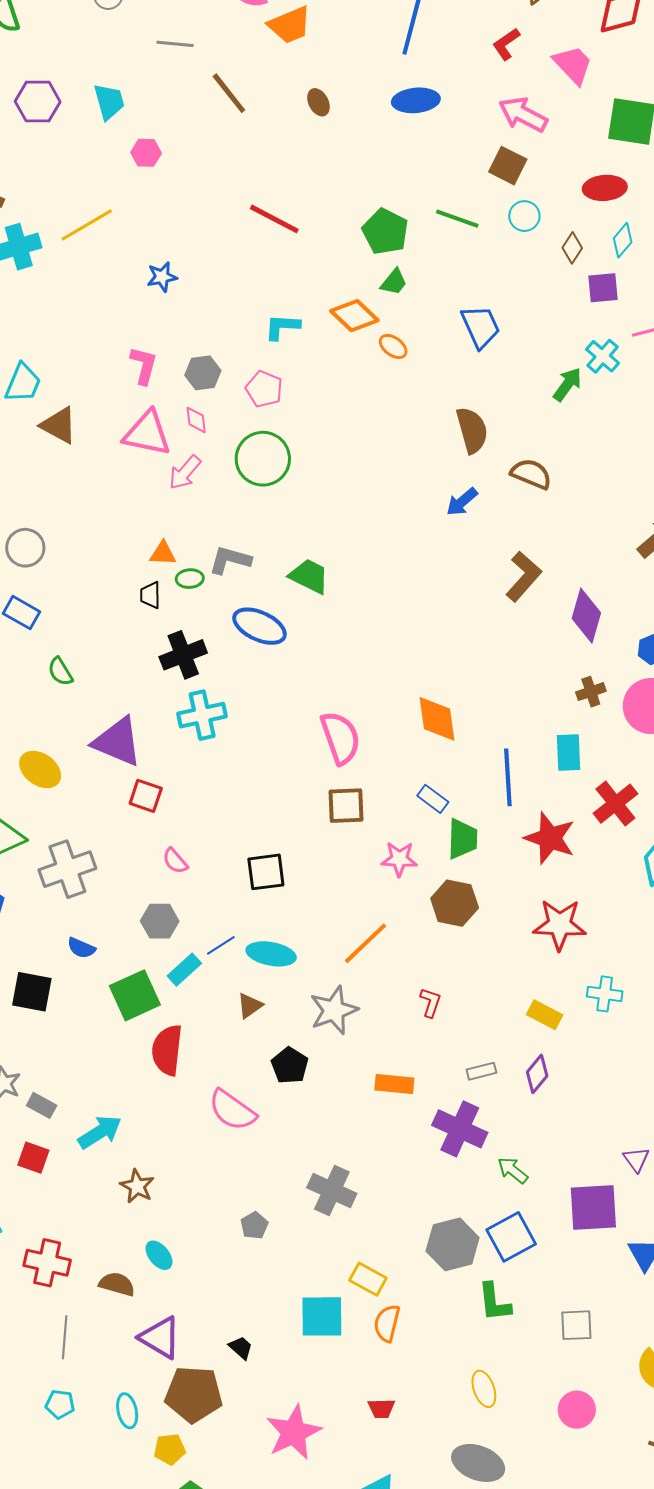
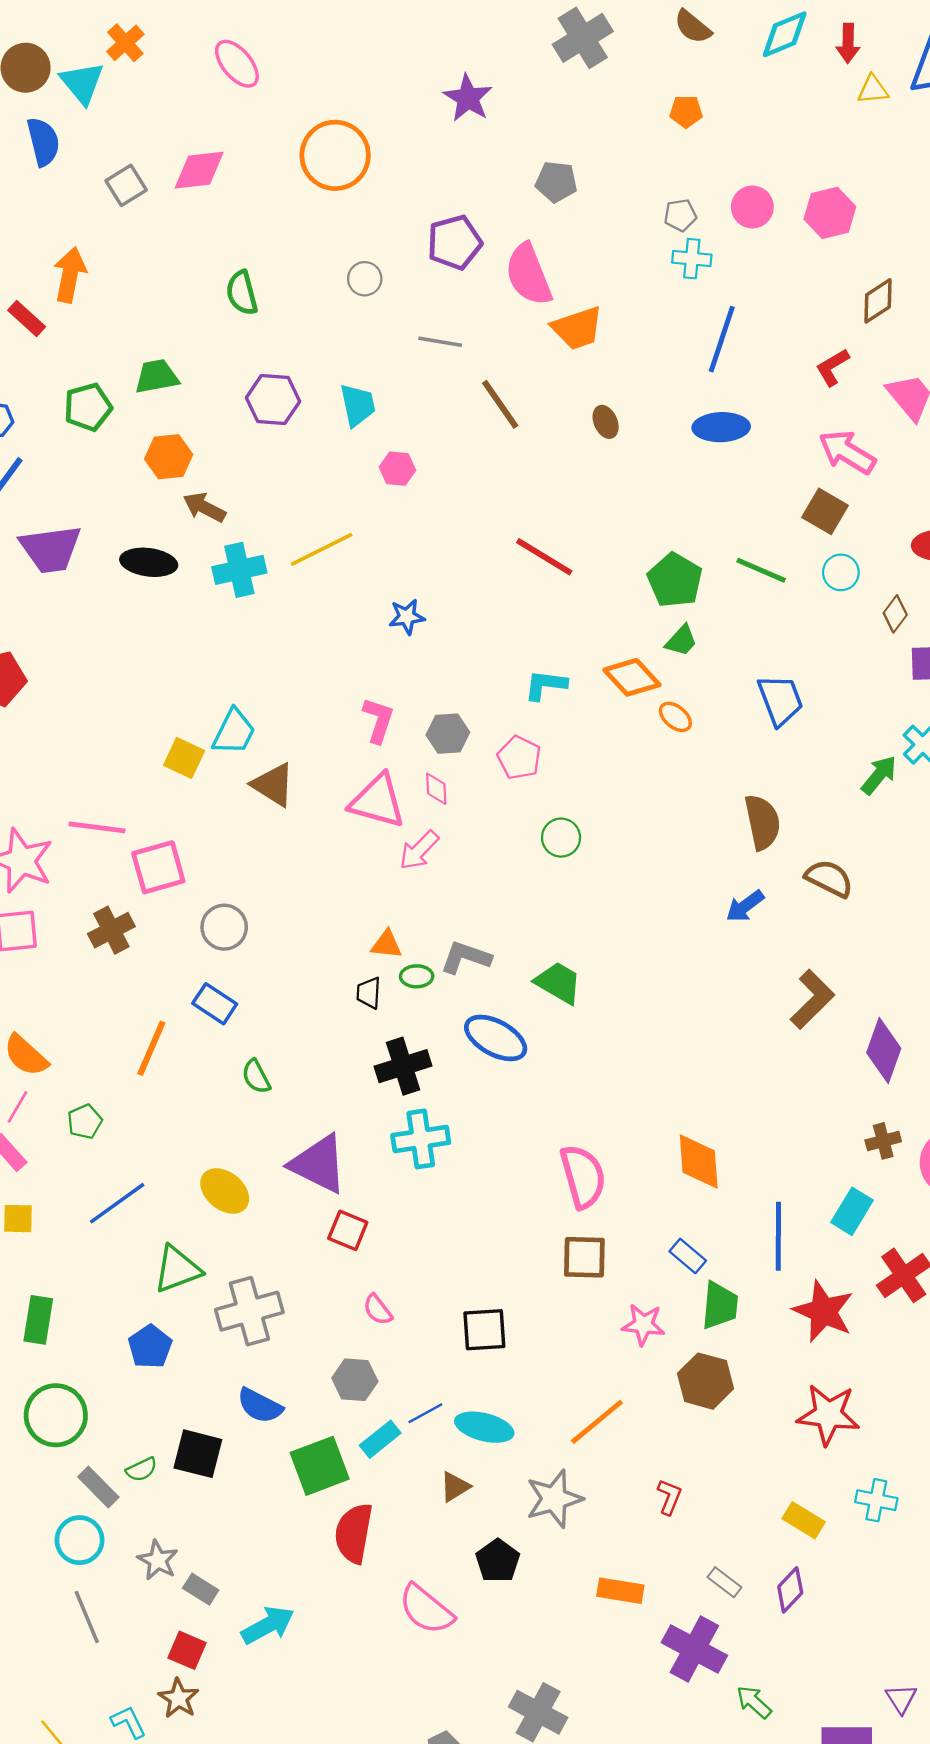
green circle: (263, 459) -> (561, 838), moved, size x0.6
cyan rectangle: (568, 752) -> (852, 1211), turned 30
blue semicircle: (81, 948) -> (260, 1406), size x1.4
gray rectangle: (481, 1071) -> (725, 1582), turned 48
brown star: (137, 1186) -> (179, 1698), moved

